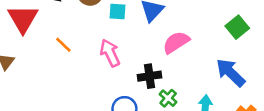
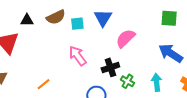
green square: (237, 27) -> (169, 18), turned -36
orange line: (63, 45) -> (43, 84), moved, turned -72

